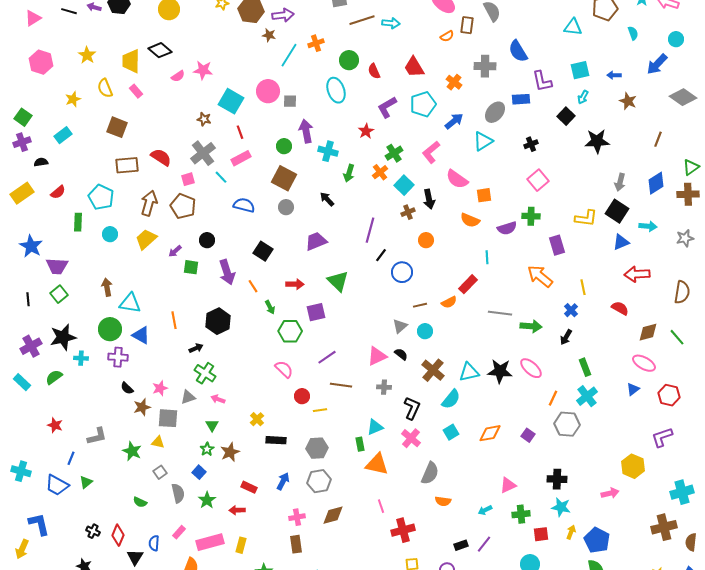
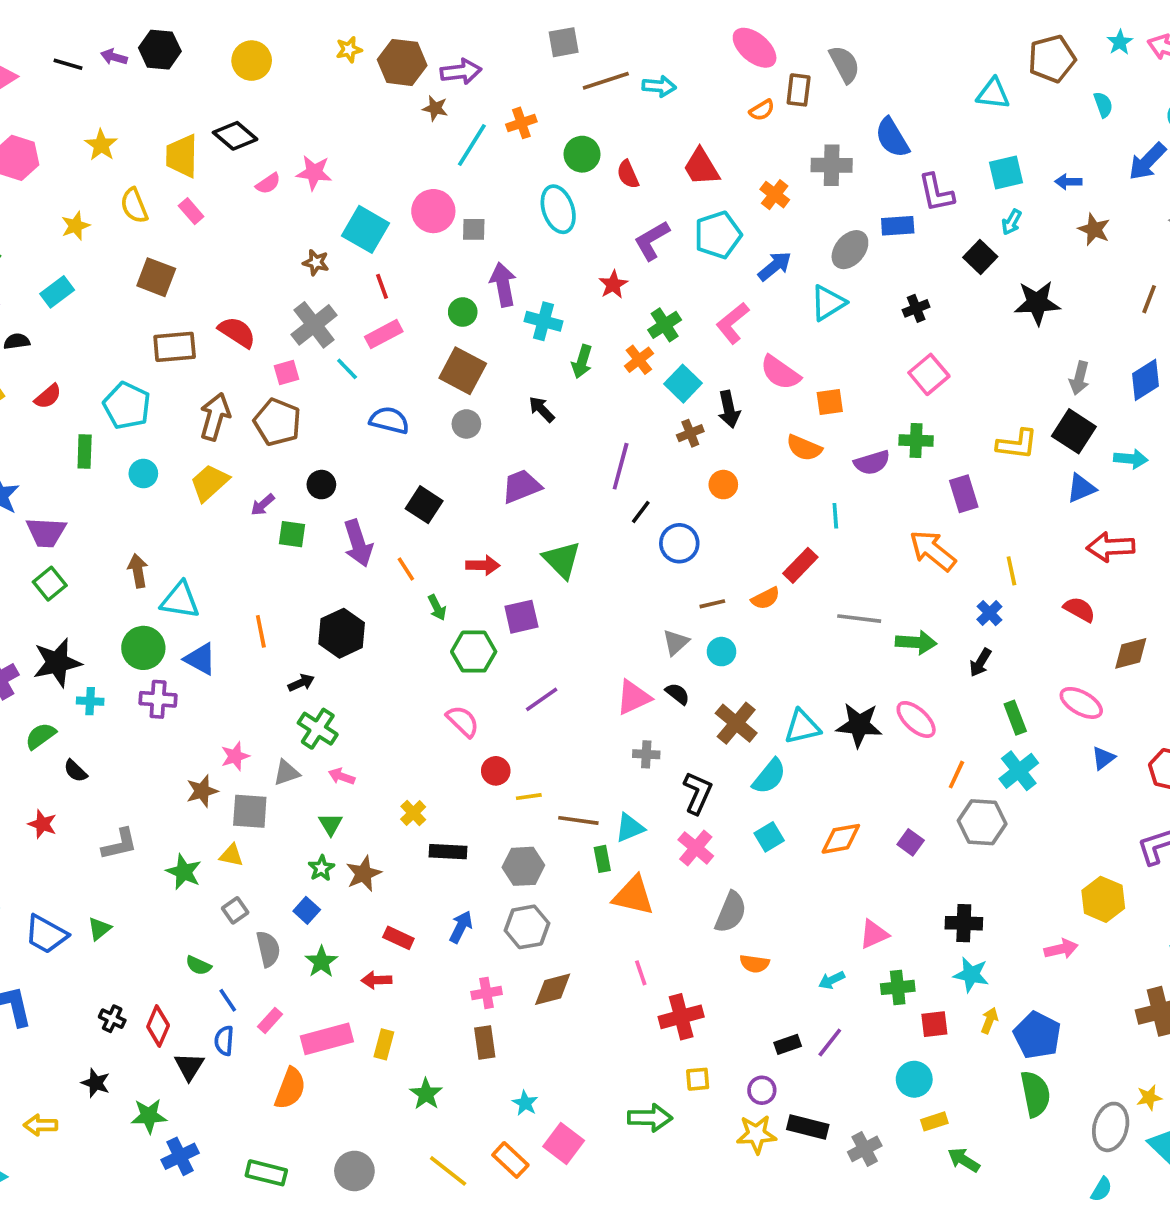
pink ellipse: (644, 363) -> (1081, 703), moved
brown line: (341, 385) -> (578, 820), moved
black semicircle: (127, 388) -> (75, 771), moved
blue line: (71, 458) -> (228, 1000), moved, turned -56

